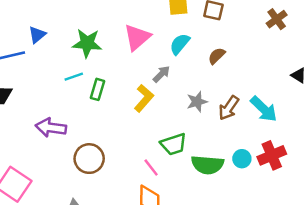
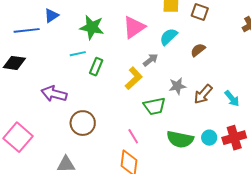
cyan arrow: (264, 109) -> (232, 98), size x0.7
green trapezoid: (174, 144) -> (155, 106), moved

